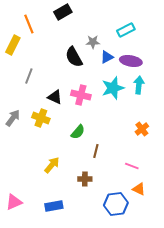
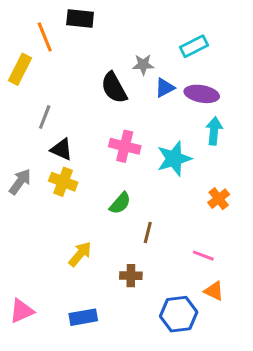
black rectangle: (63, 12) -> (80, 18), moved, turned 36
cyan star: (113, 88) -> (174, 159), moved
black triangle: (55, 97) -> (62, 149), moved

